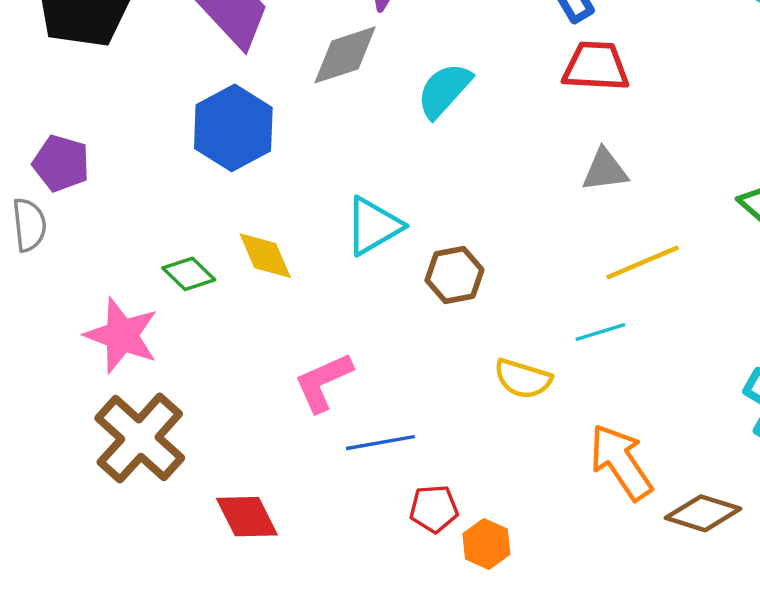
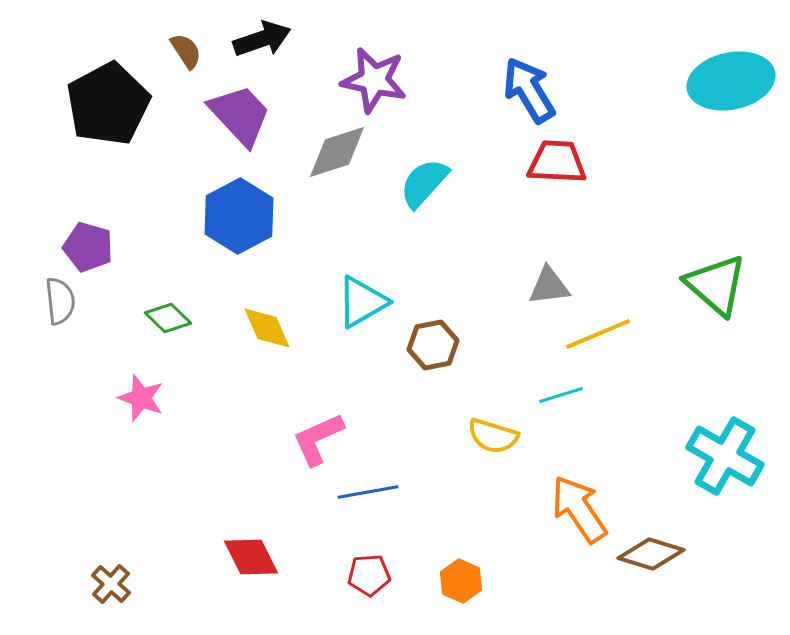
gray triangle: (605, 170) -> (549, 286), moved
green diamond: (189, 274) -> (168, 318), moved
pink star: (122, 335) -> (141, 398), size x0.7
brown cross: (140, 438) -> (111, 584), moved, size x0.5
red pentagon: (434, 509) -> (369, 575), moved

